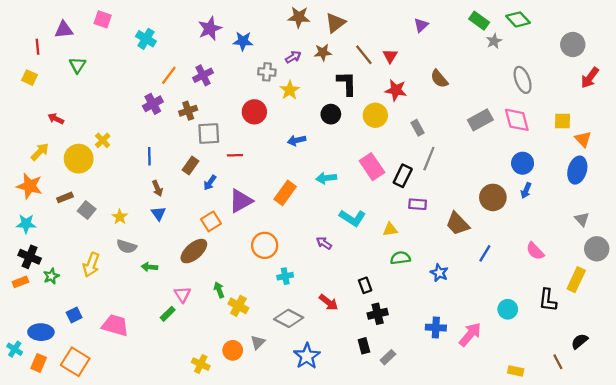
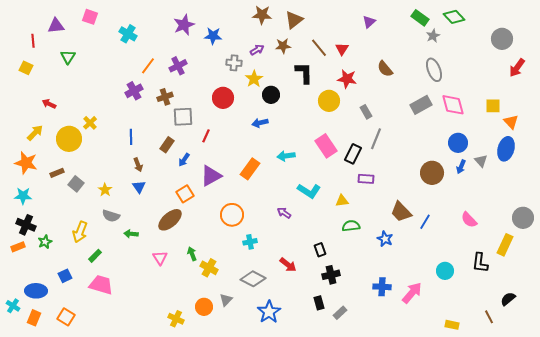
gray ellipse: (523, 80) -> (434, 70), moved
black circle: (331, 114) -> (271, 95), moved
red line: (235, 155) -> (206, 136), turned -64
gray triangle: (582, 219) -> (481, 161), moved
brown trapezoid: (457, 224) -> (401, 212), moved
green rectangle: (168, 314) -> (95, 256), moved
orange square: (75, 362) -> (66, 317), size x0.7

